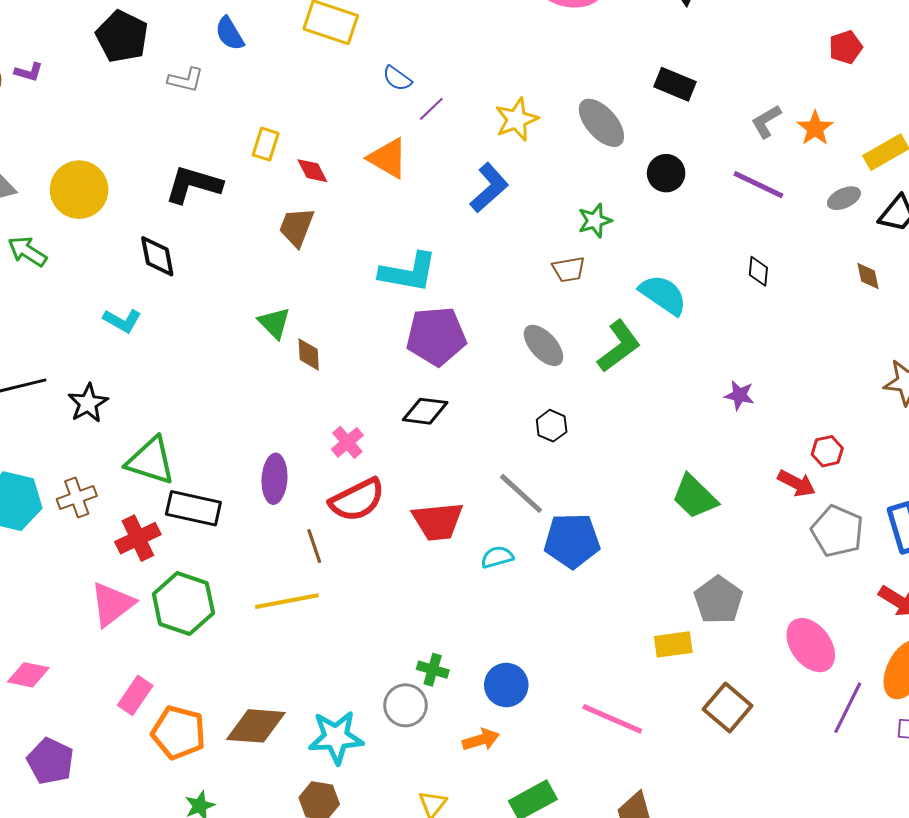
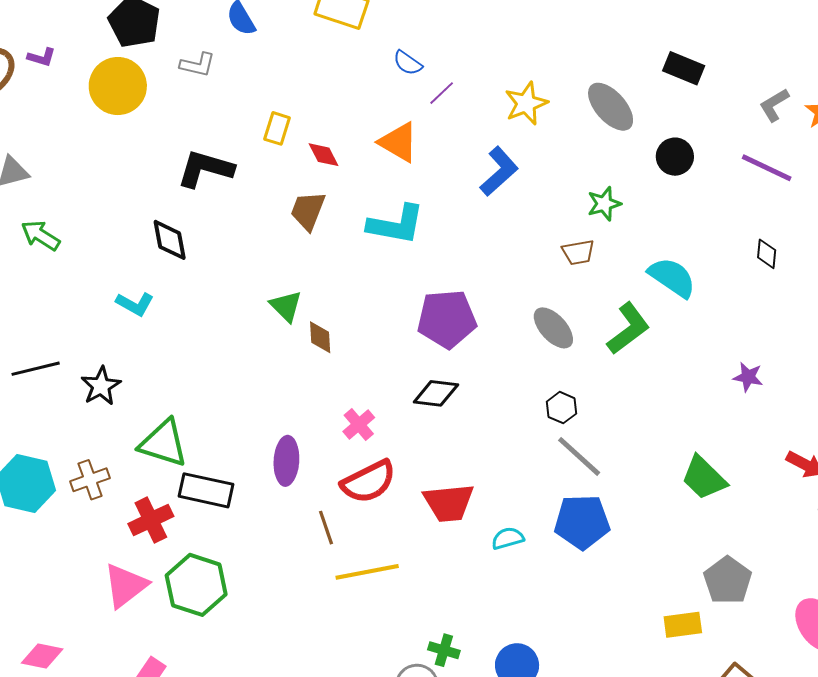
yellow circle: (79, 190) -> (118, 86), moved
cyan L-shape: (408, 272) -> (396, 225), moved
gray line: (521, 493) -> (579, 456), moved
yellow line: (287, 601) -> (367, 572), moved

